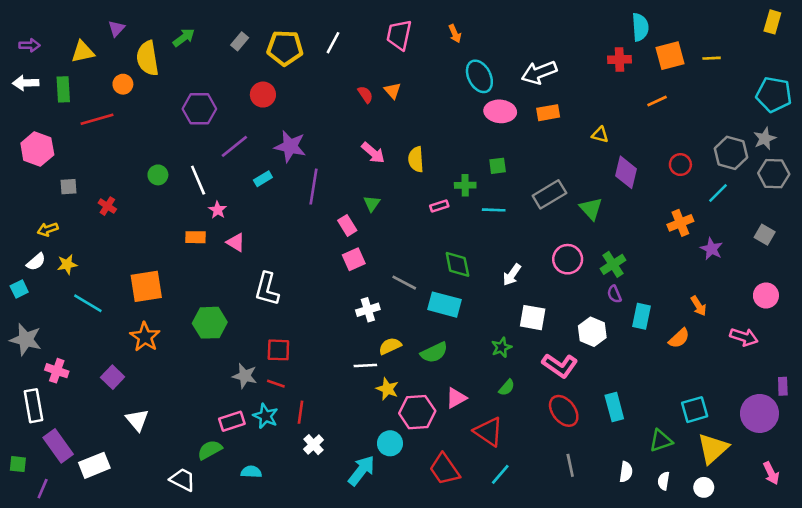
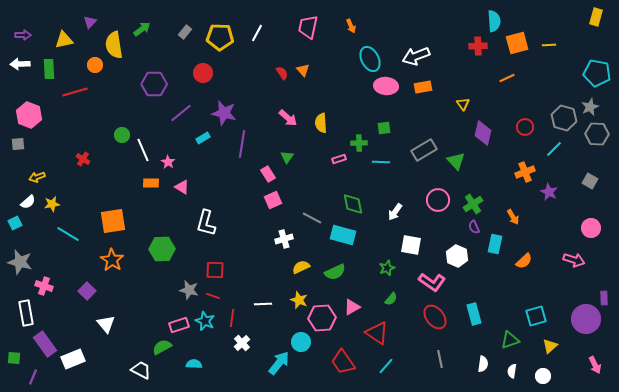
yellow triangle: (600, 135) -> (463, 104), turned 40
white line: (198, 180) -> (143, 150), moved
gray square: (68, 187) -> (18, 144), moved
orange arrow: (699, 306) -> (513, 217), moved
white line: (365, 365) -> (263, 304), moved
yellow triangle: (713, 448) -> (550, 346), size x0.6

